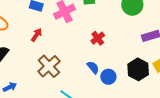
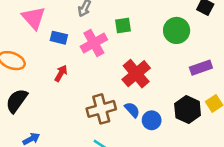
red cross: (98, 38) -> (136, 74), size x1.6
brown cross: (49, 66) -> (101, 109), moved, turned 30

